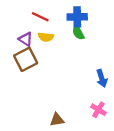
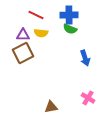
green semicircle: (78, 32) -> (70, 29), turned -40
purple triangle: (26, 39) -> (23, 35), turned -32
blue arrow: (102, 78) -> (85, 58), moved

